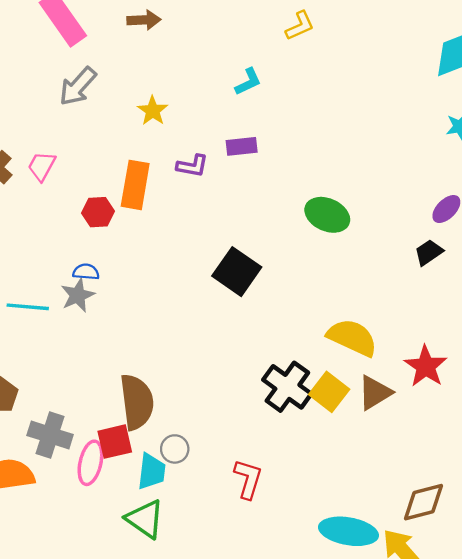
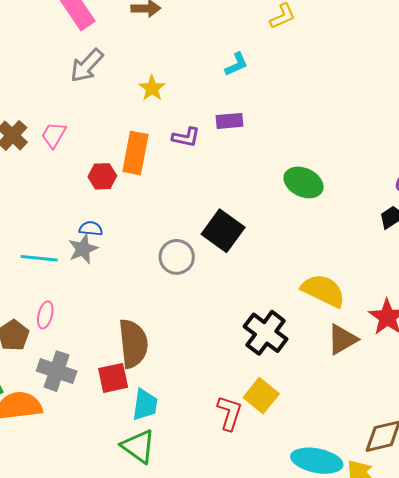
yellow square: (329, 392) -> (261, 396), moved
gray circle: (175, 449) -> (177, 257), moved, size x1.4
pink ellipse: (90, 463) -> (45, 315), moved, size x0.7

